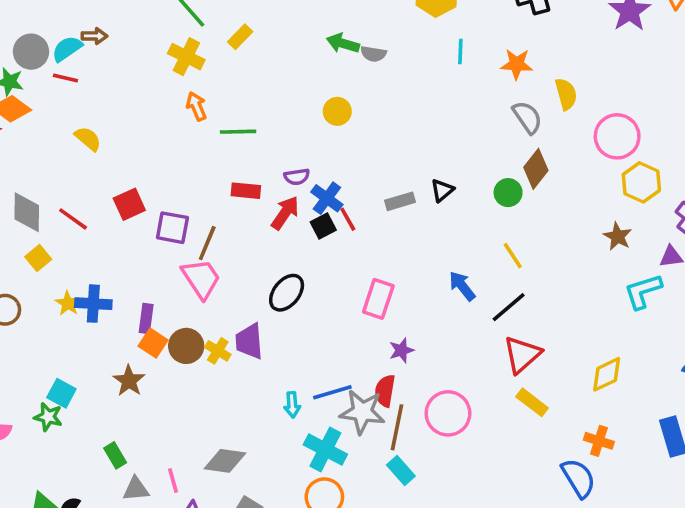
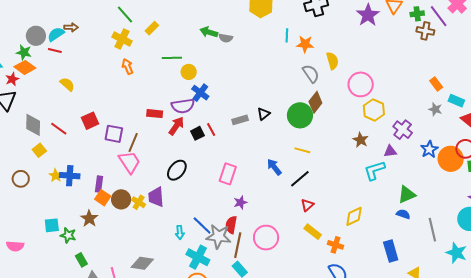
cyan line: (460, 51) -> (287, 35), moved
yellow circle: (337, 111) -> (189, 72), moved
green line: (238, 132) -> (172, 58), moved
purple semicircle: (297, 177) -> (183, 106), size x1.6
green circle: (508, 193) -> (300, 115), size x1.6
blue cross: (327, 198) -> (200, 93), moved
yellow line: (513, 256) -> (302, 150), turned -42
red triangle: (522, 354) -> (307, 205), size x0.6
blue line: (332, 392) -> (202, 225), turned 60
cyan square: (61, 393) -> (52, 225), turned -35
green star: (48, 417) -> (68, 235), moved
orange cross: (599, 441) -> (335, 245), moved

